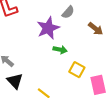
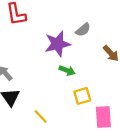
yellow square: (77, 70) -> (82, 96), turned 35

